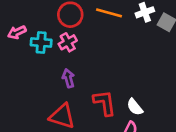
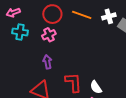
pink arrow: (17, 32) -> (13, 13), moved
cyan cross: (41, 42) -> (20, 32), moved

